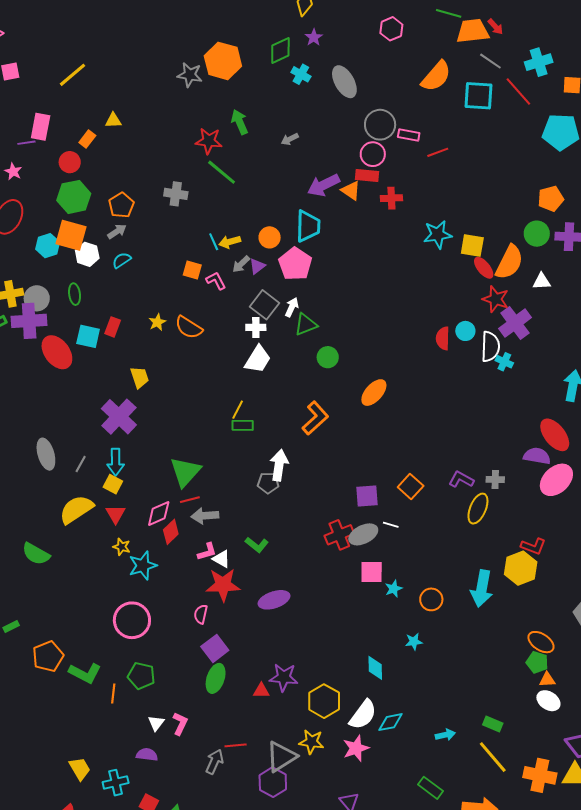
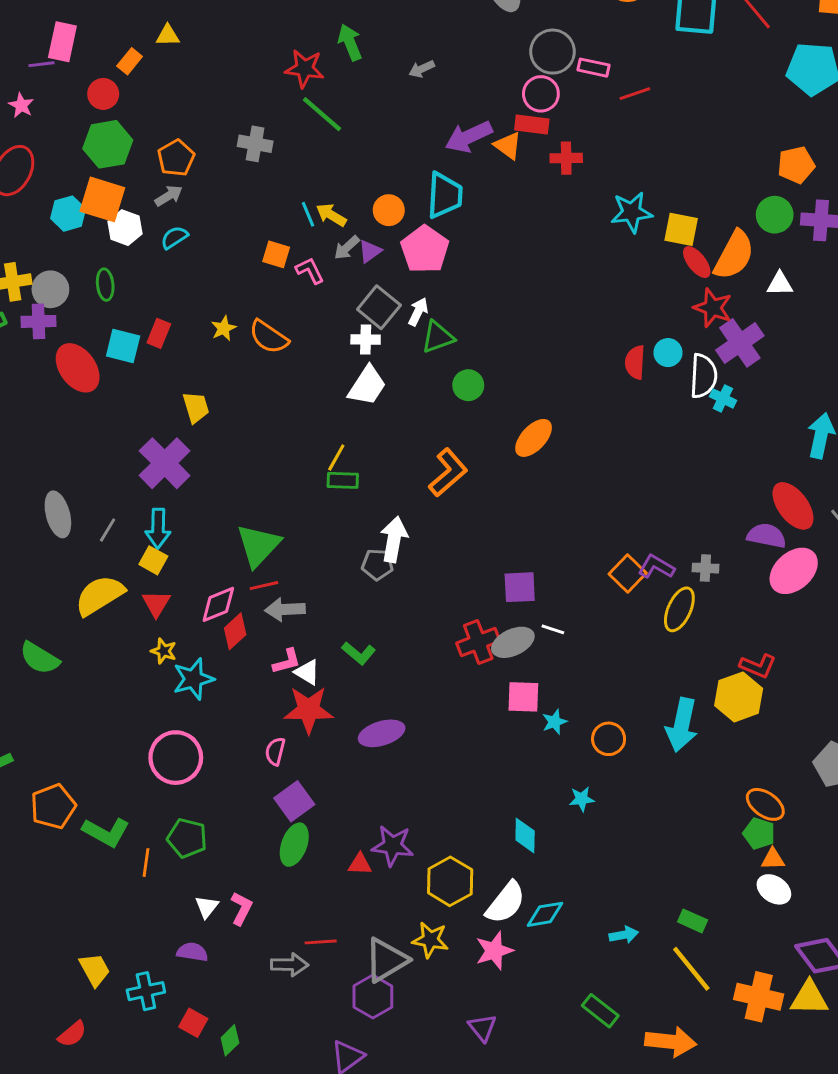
yellow arrow: (230, 242) -> (331, 215), turned 45
purple cross: (29, 321) -> (38, 321), size x0.7
orange square: (411, 487) -> (628, 574), moved
gray arrow: (215, 762) -> (290, 965), turned 65

